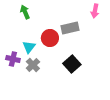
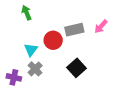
pink arrow: (95, 11) -> (101, 26), moved, turned 32
purple cross: (13, 59) -> (14, 77), moved

